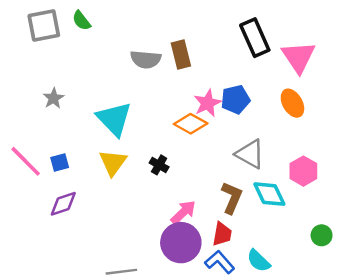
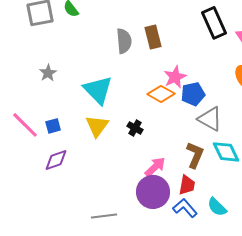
gray semicircle: (146, 59) -> (124, 41), turned -100
blue pentagon: (235, 99) -> (193, 94), moved

